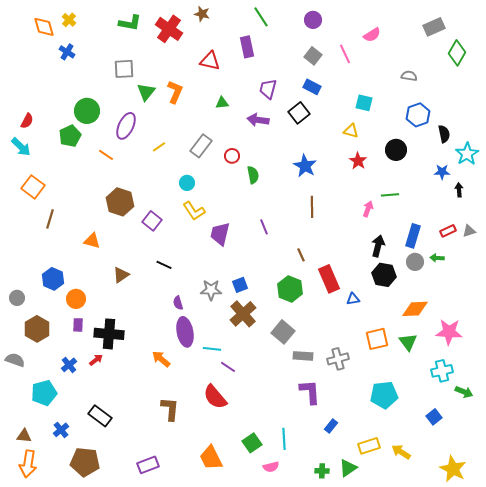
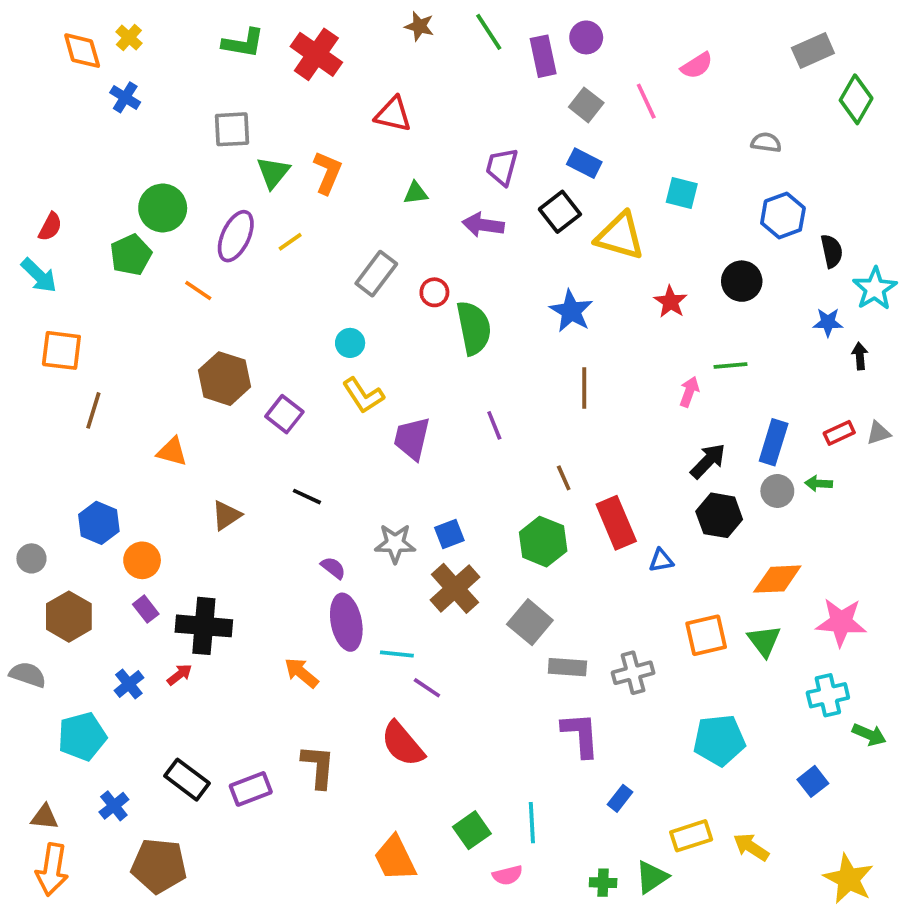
brown star: (202, 14) -> (419, 26), moved
purple rectangle: (247, 47) -> (543, 56), moved
yellow triangle: (351, 131) -> (620, 236), moved, size x1.8
yellow line: (159, 147) -> (290, 242), moved
green semicircle: (253, 175) -> (474, 328), size x1.6
orange square: (33, 187) -> (61, 350), turned -30
black arrow: (378, 246) -> (708, 461), turned 30
purple semicircle: (178, 303) -> (333, 568), turned 144
purple rectangle: (78, 325) -> (146, 609), turned -40
purple rectangle: (148, 465) -> (251, 789), moved

